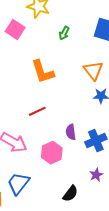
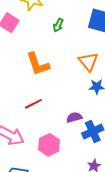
purple semicircle: (71, 132) -> (74, 117), moved, turned 84

